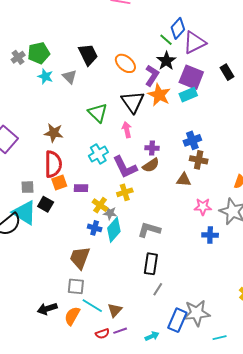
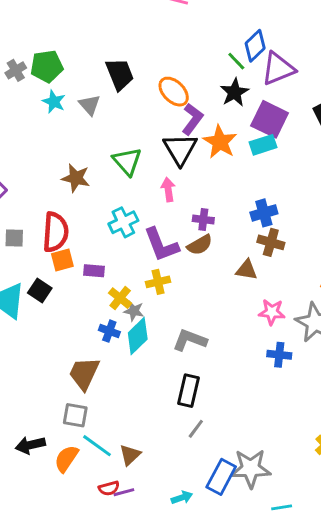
purple L-shape: (152, 76) -> (192, 119), moved
brown star: (54, 133) -> (76, 178), moved
gray square: (28, 187) -> (14, 238), moved
purple line: (120, 331) -> (124, 492), moved

